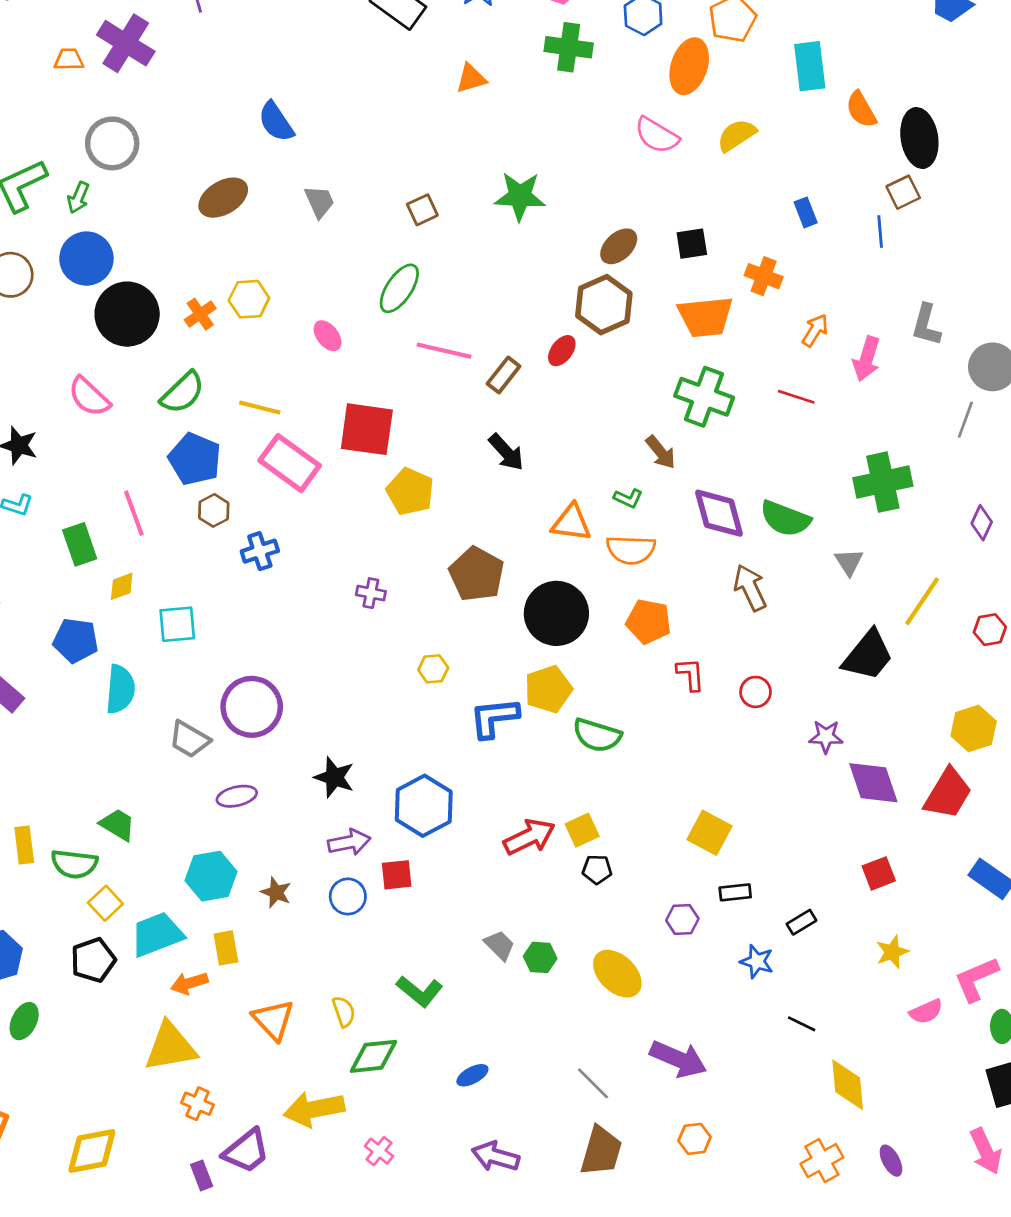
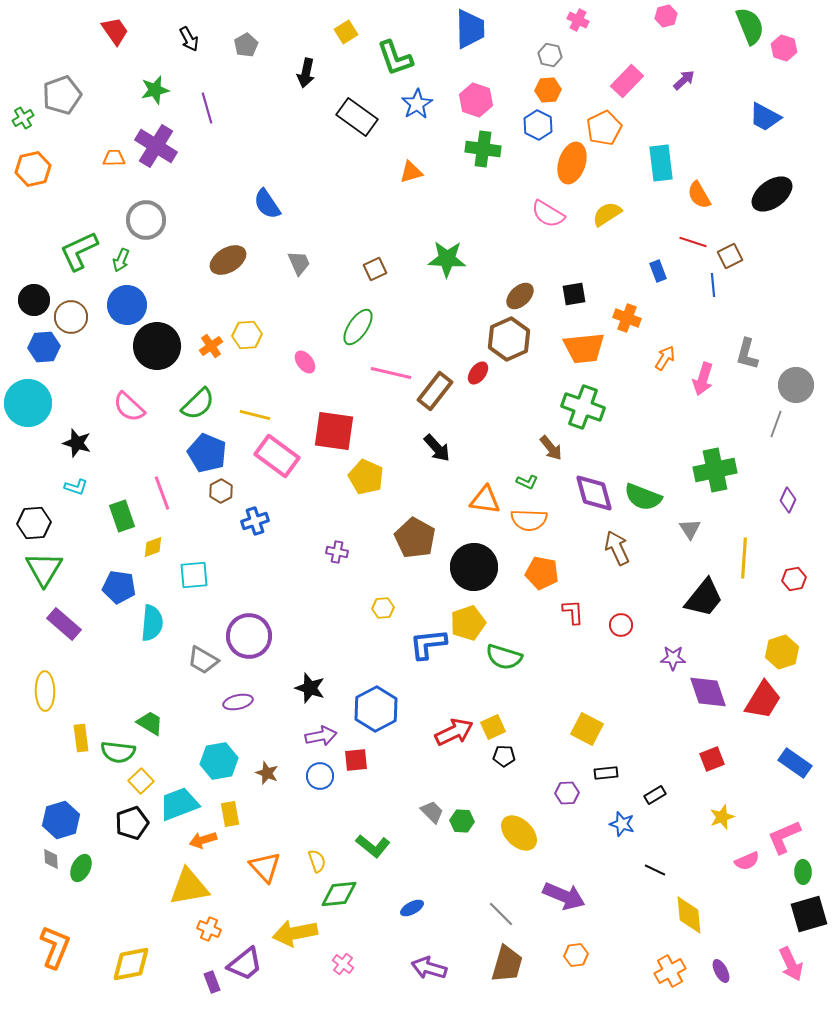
black ellipse: (919, 138) -> (772, 194), moved, turned 63
brown rectangle: (504, 375) -> (435, 391), size x1.4
red line: (796, 397) -> (693, 242), moved
yellow line: (922, 601) -> (744, 558), turned -30

